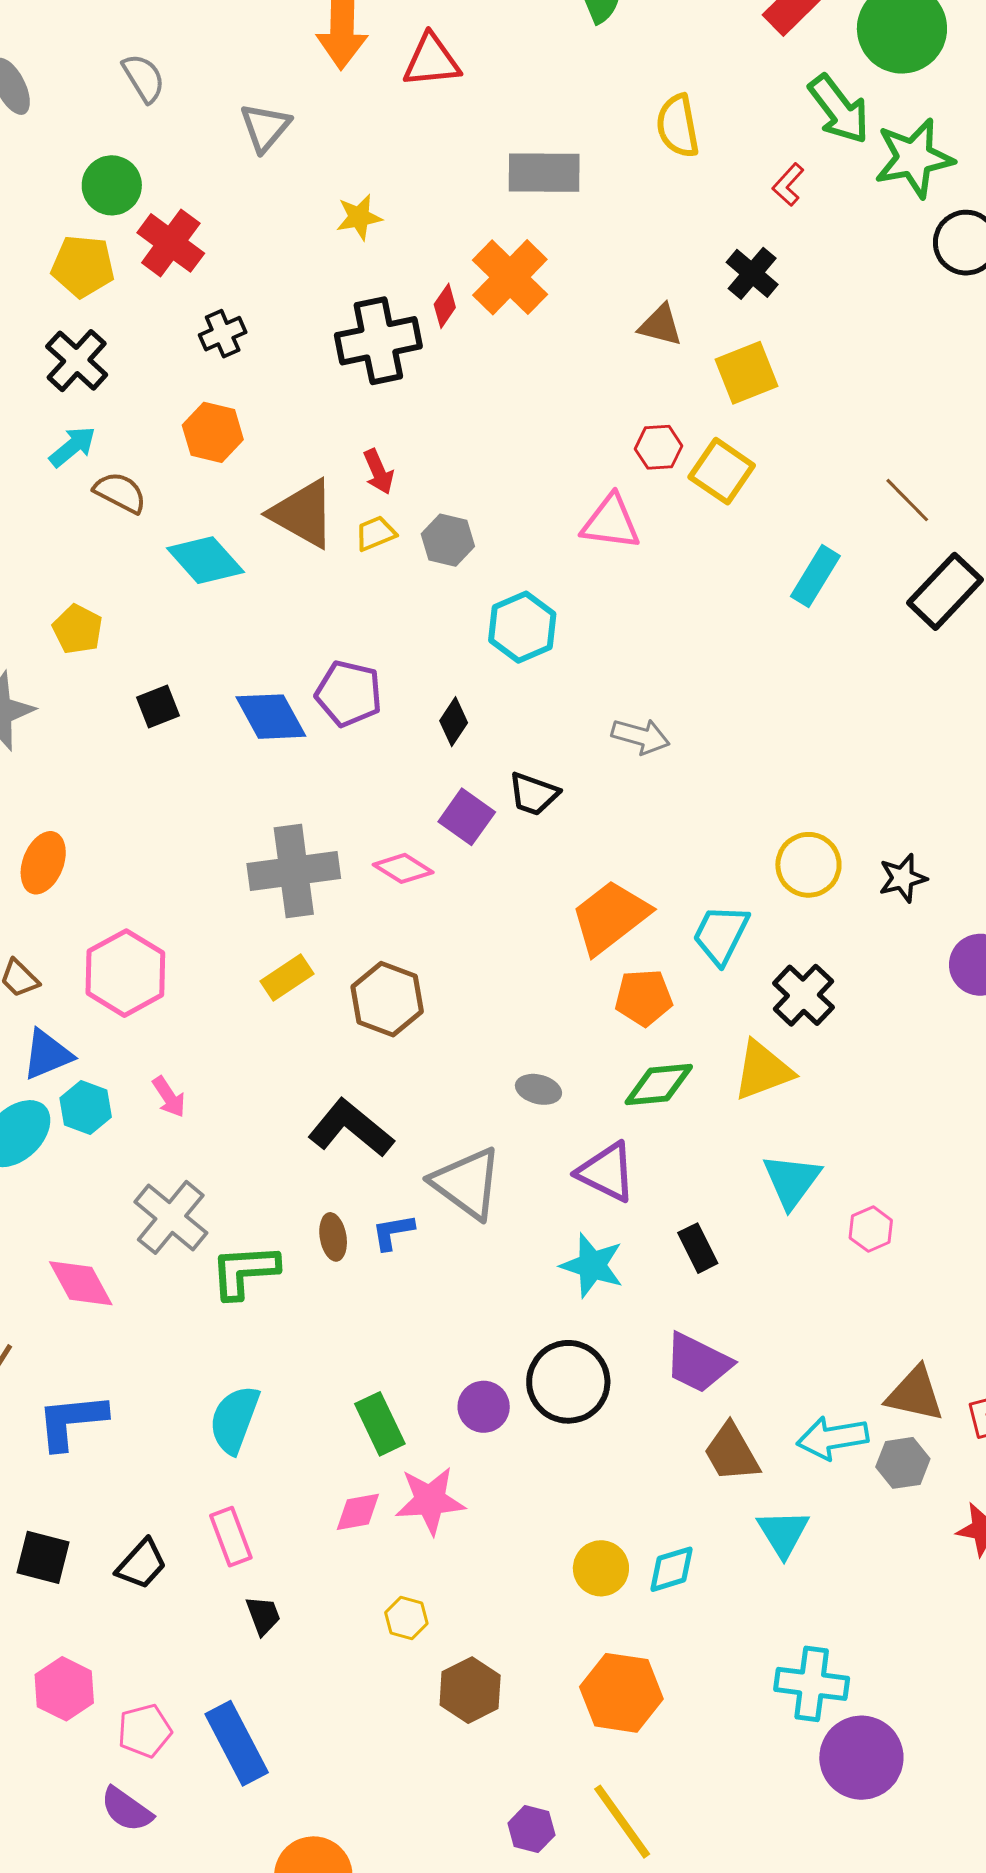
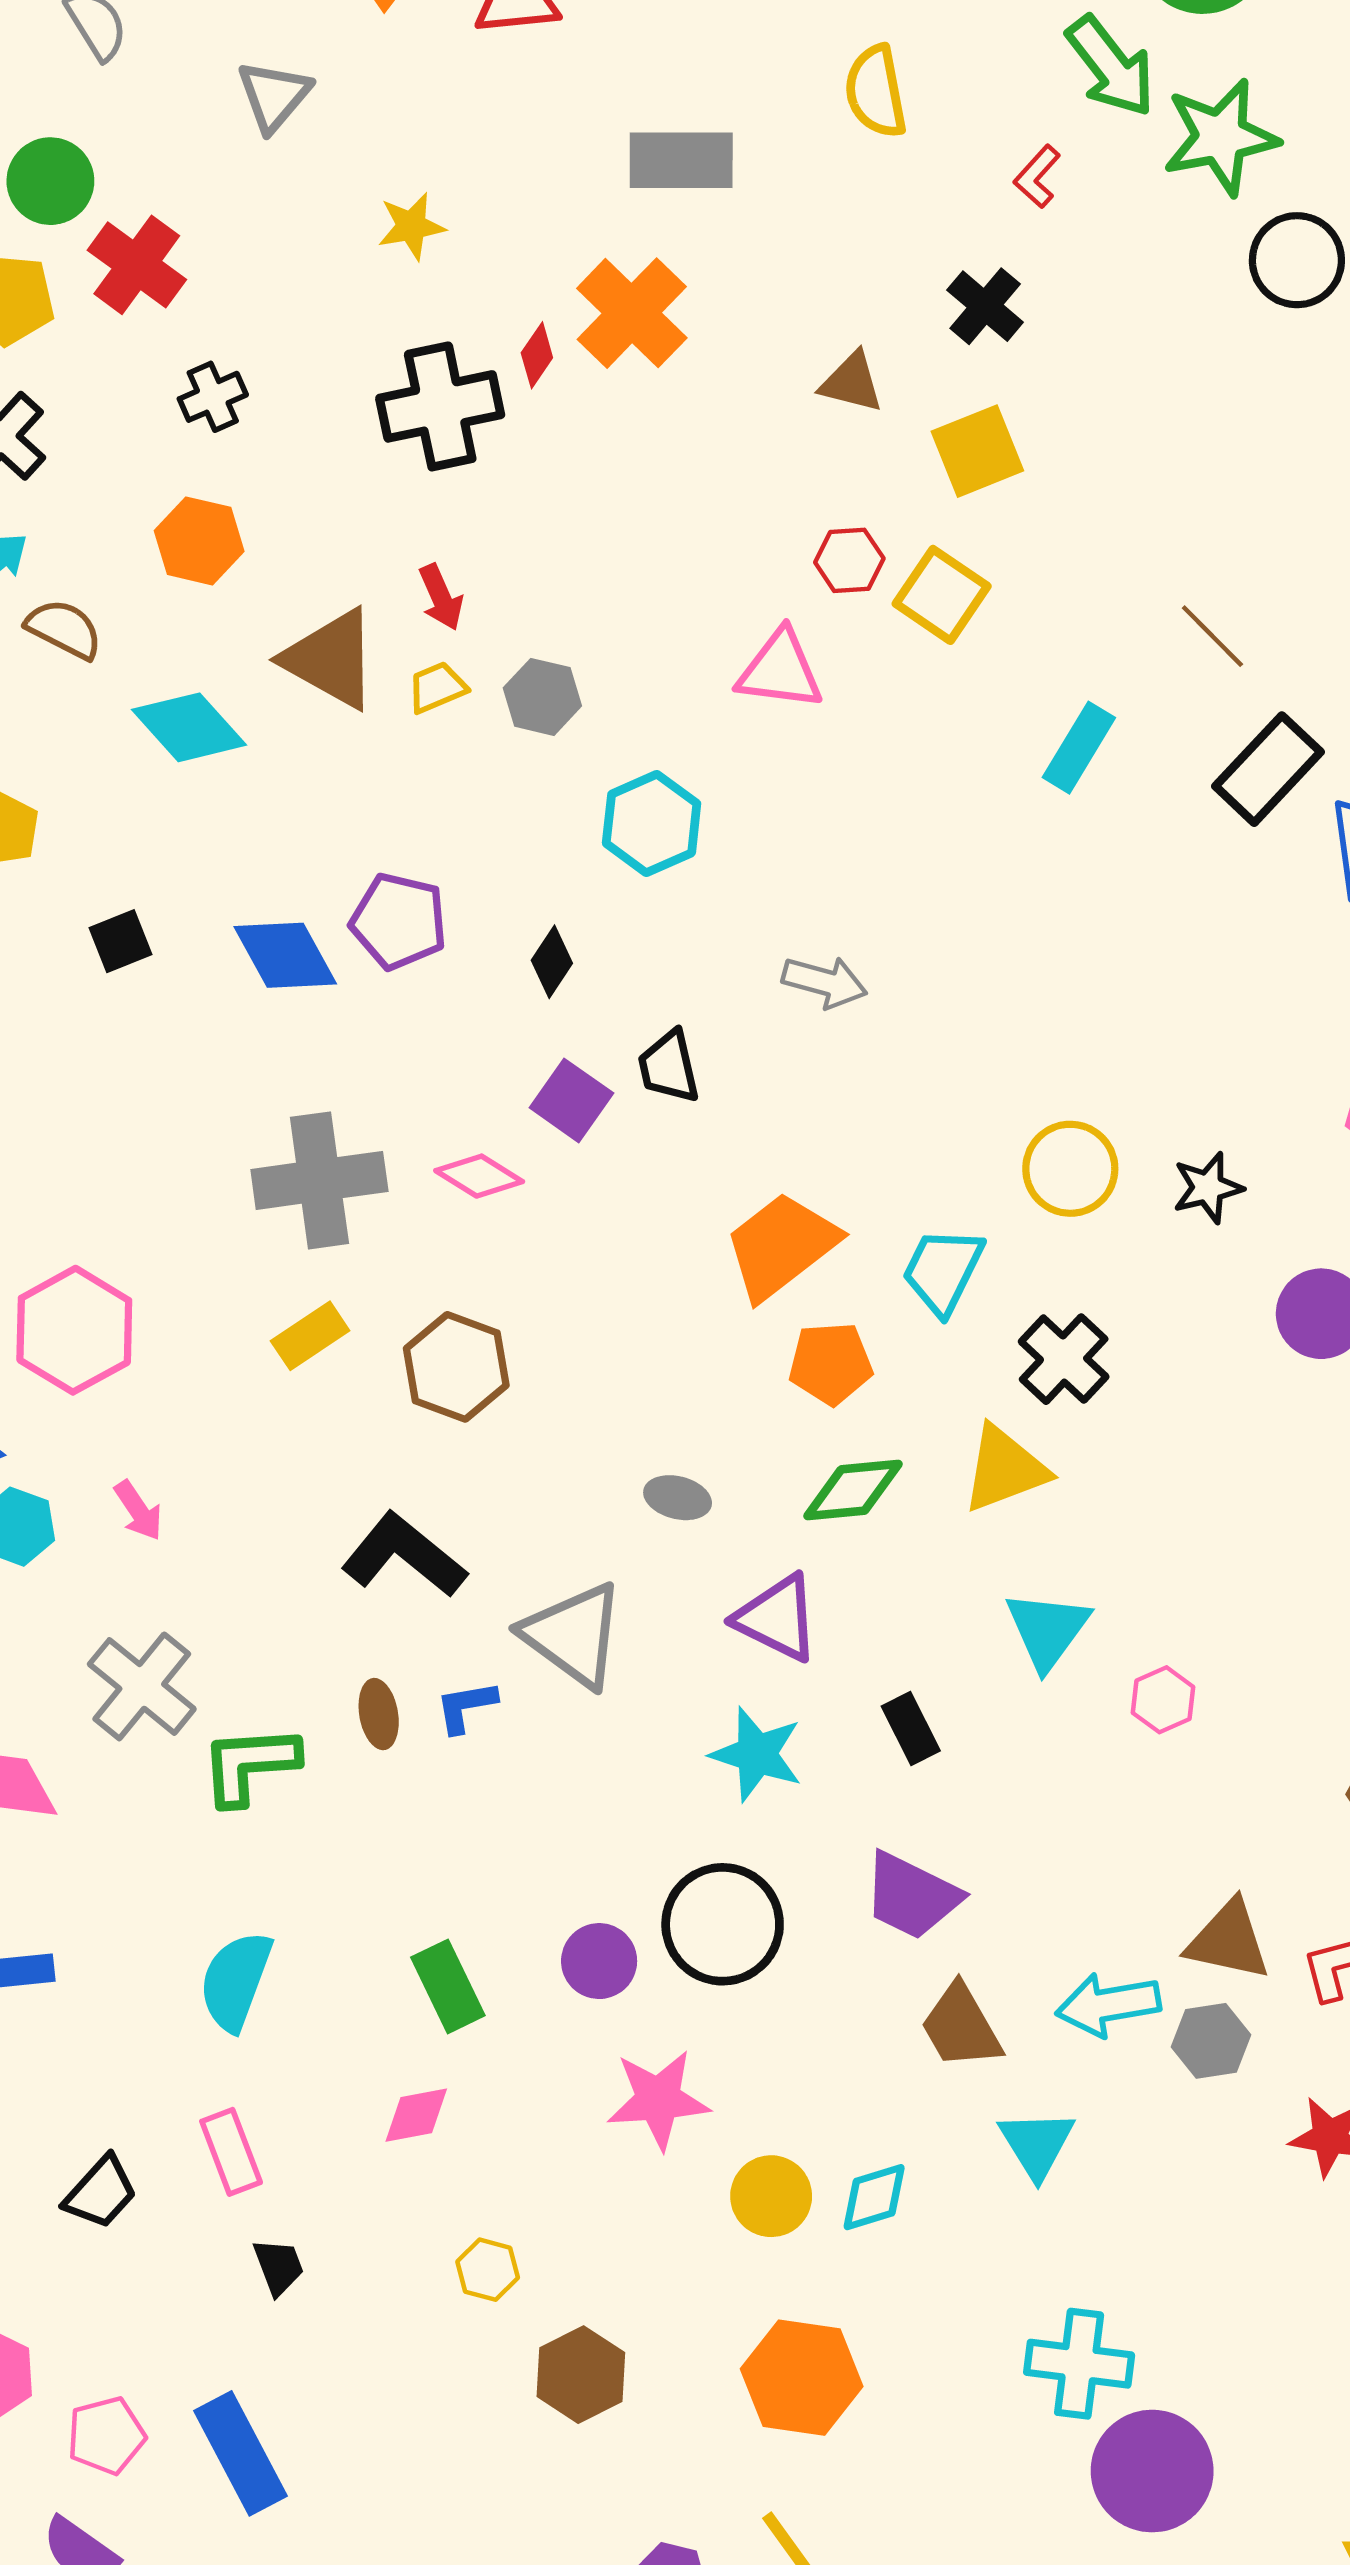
black trapezoid: (534, 794) -> (669, 1067), turned 58
pink star: (430, 1501) -> (658, 2099), moved

